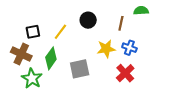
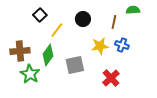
black square: (33, 32) -> (40, 15), moved, turned -32
brown cross: (21, 54) -> (20, 51), turned -30
red cross: (125, 73) -> (111, 78), moved

